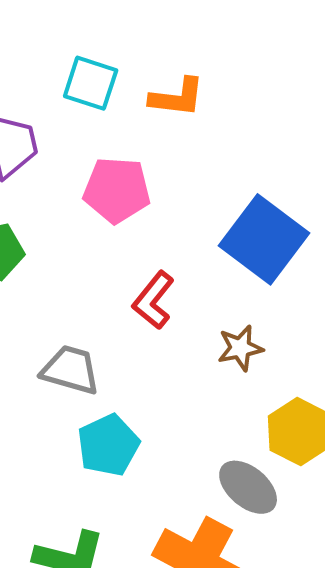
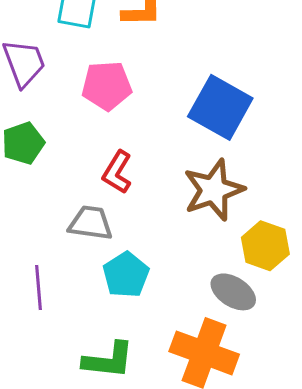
red L-shape: (153, 300) -> (117, 172), moved
brown star: (240, 348) -> (214, 190), size x1.8

